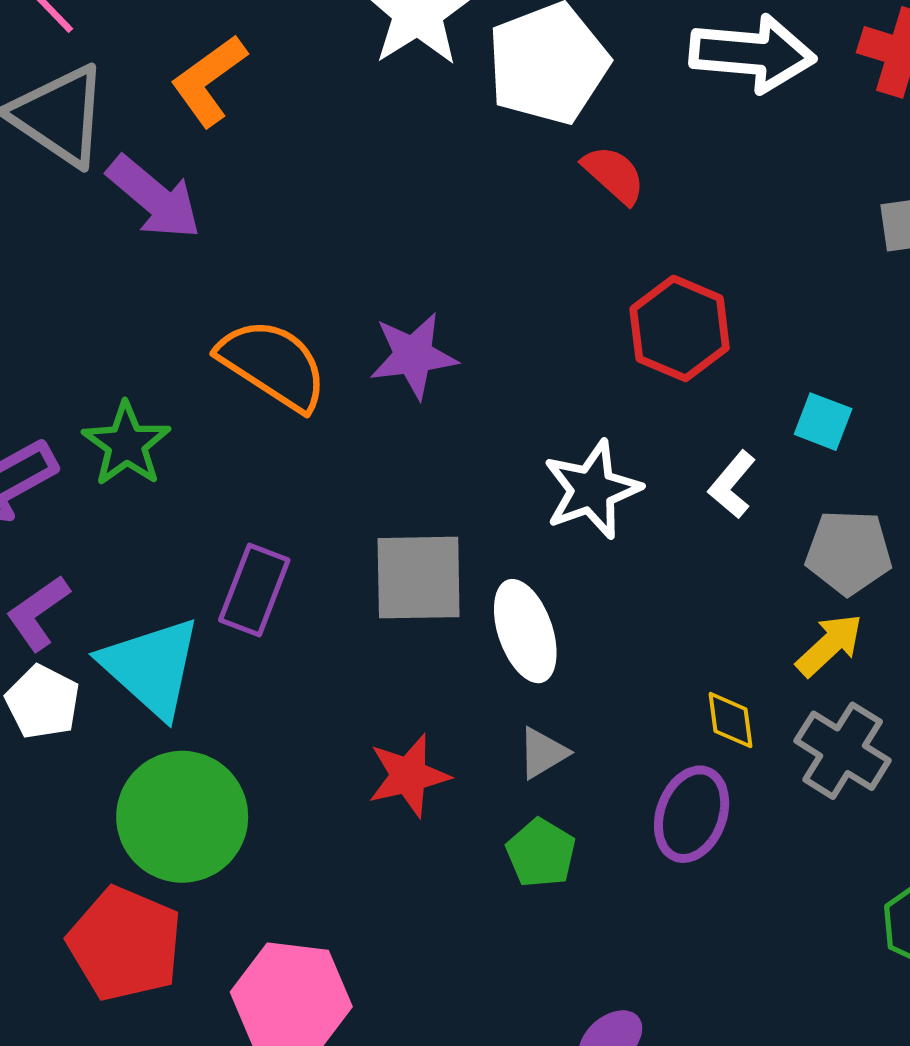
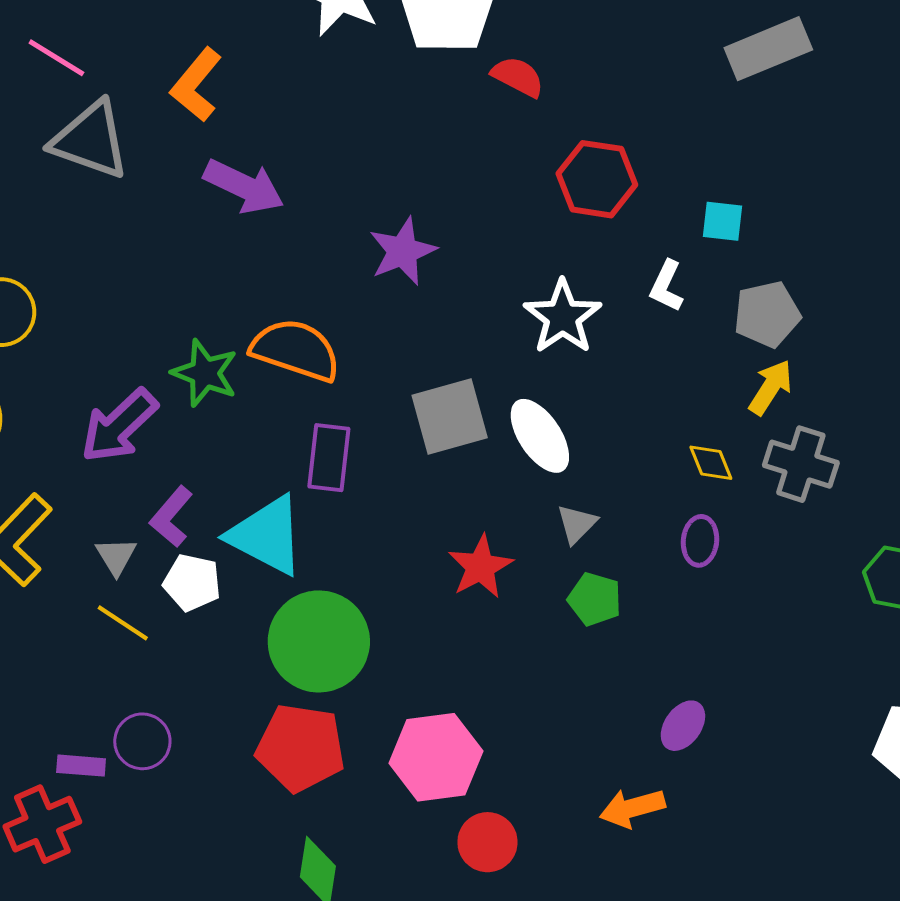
purple arrow: (154, 198) -> (244, 186), moved
orange semicircle: (273, 364) -> (296, 350), moved
purple ellipse: (692, 814) -> (700, 541), size x0.7

